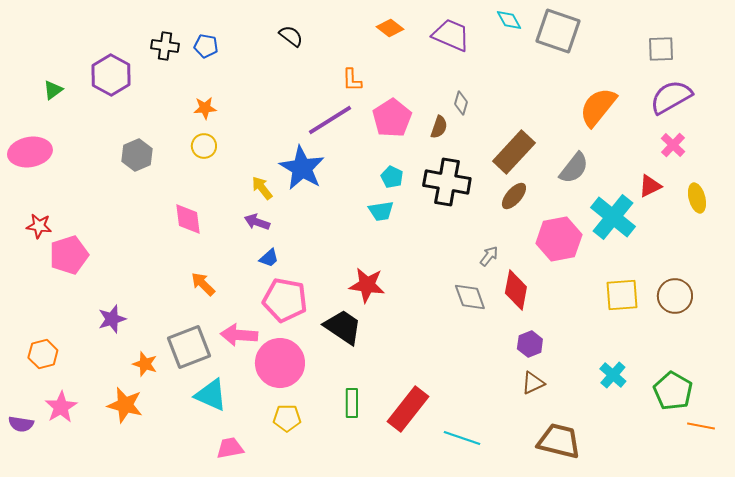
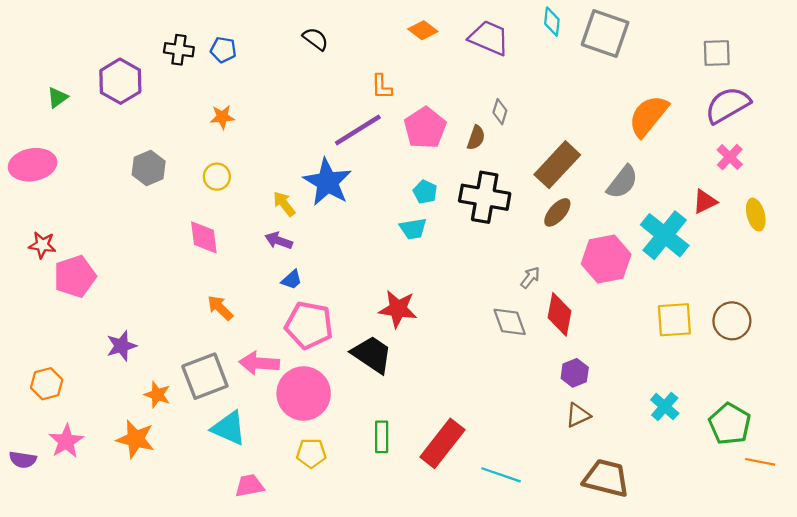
cyan diamond: (509, 20) -> (552, 22), turned 36
yellow circle: (204, 146) -> (217, 177), moved

